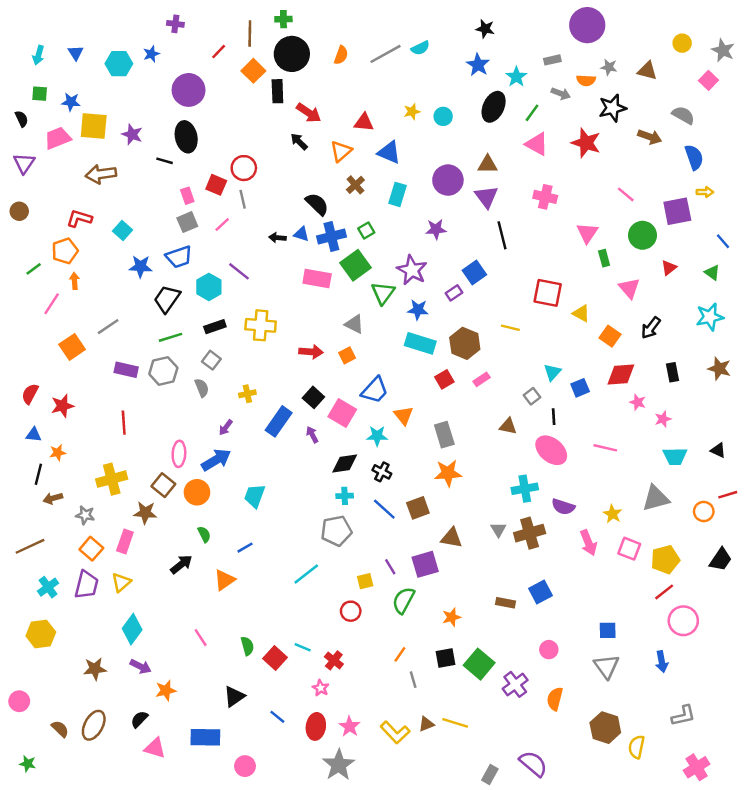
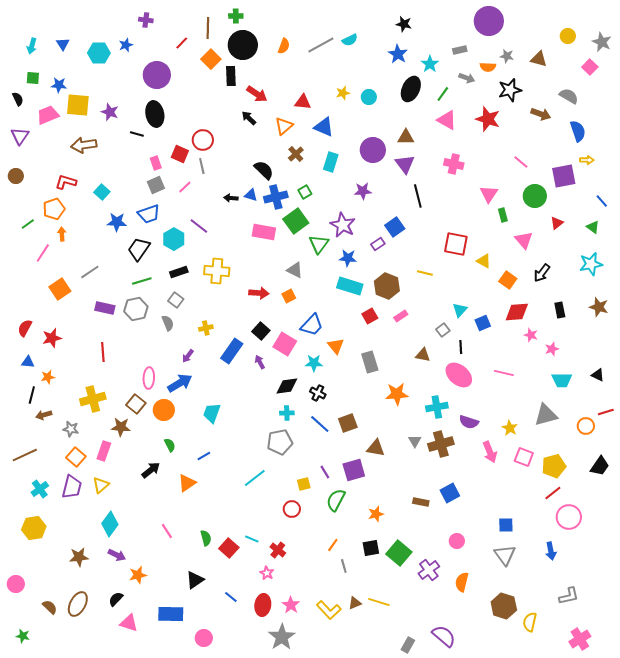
orange star: (448, 473) -> (397, 394), moved

